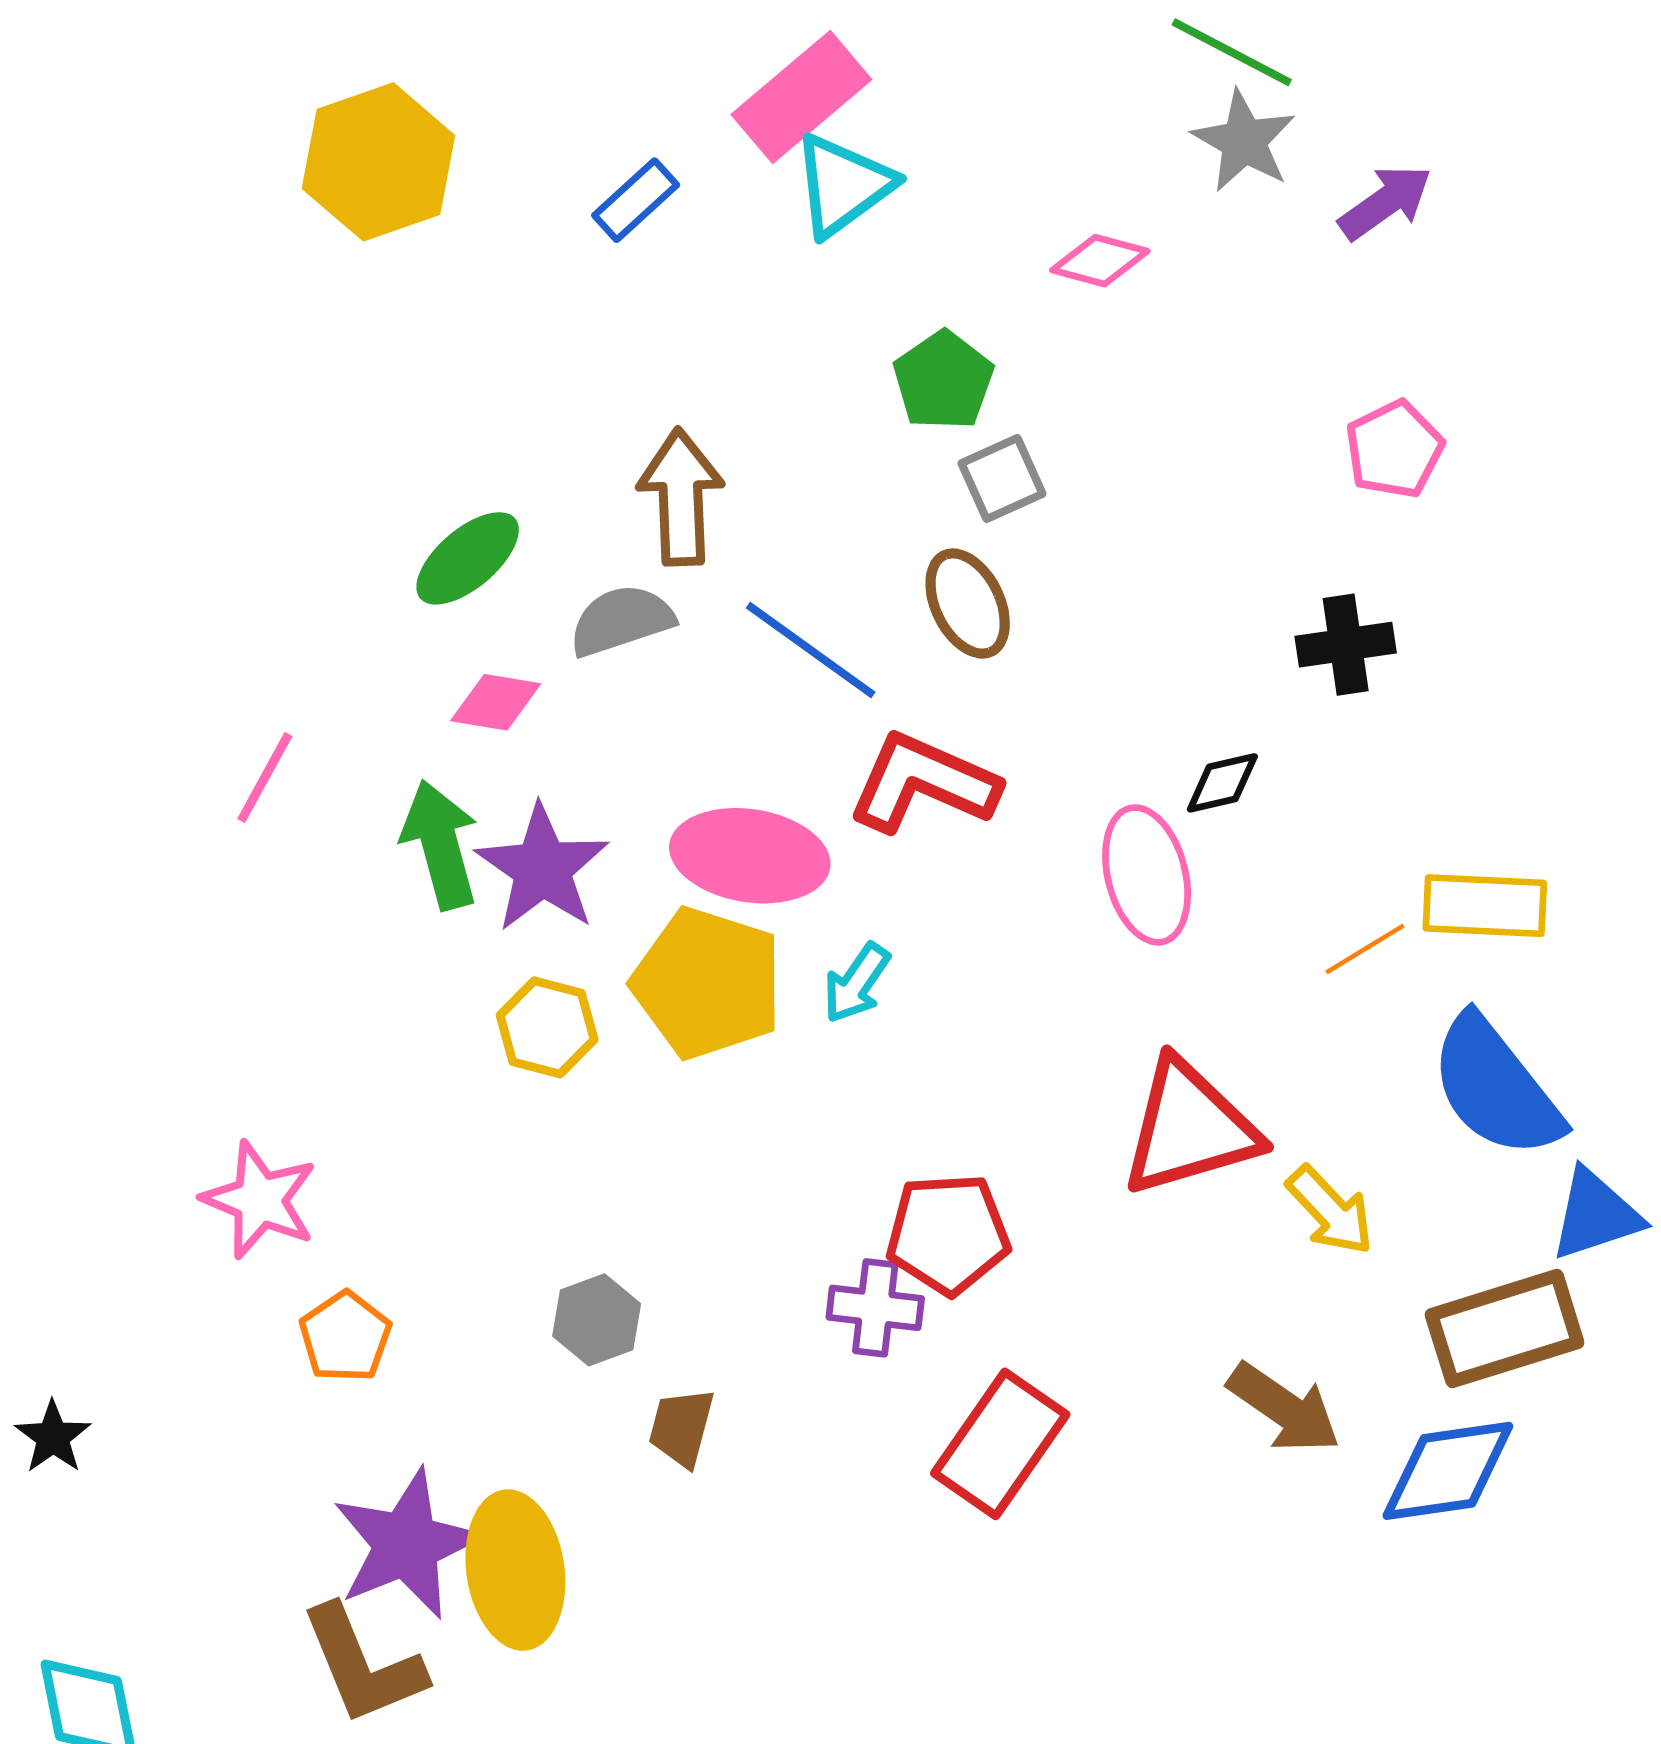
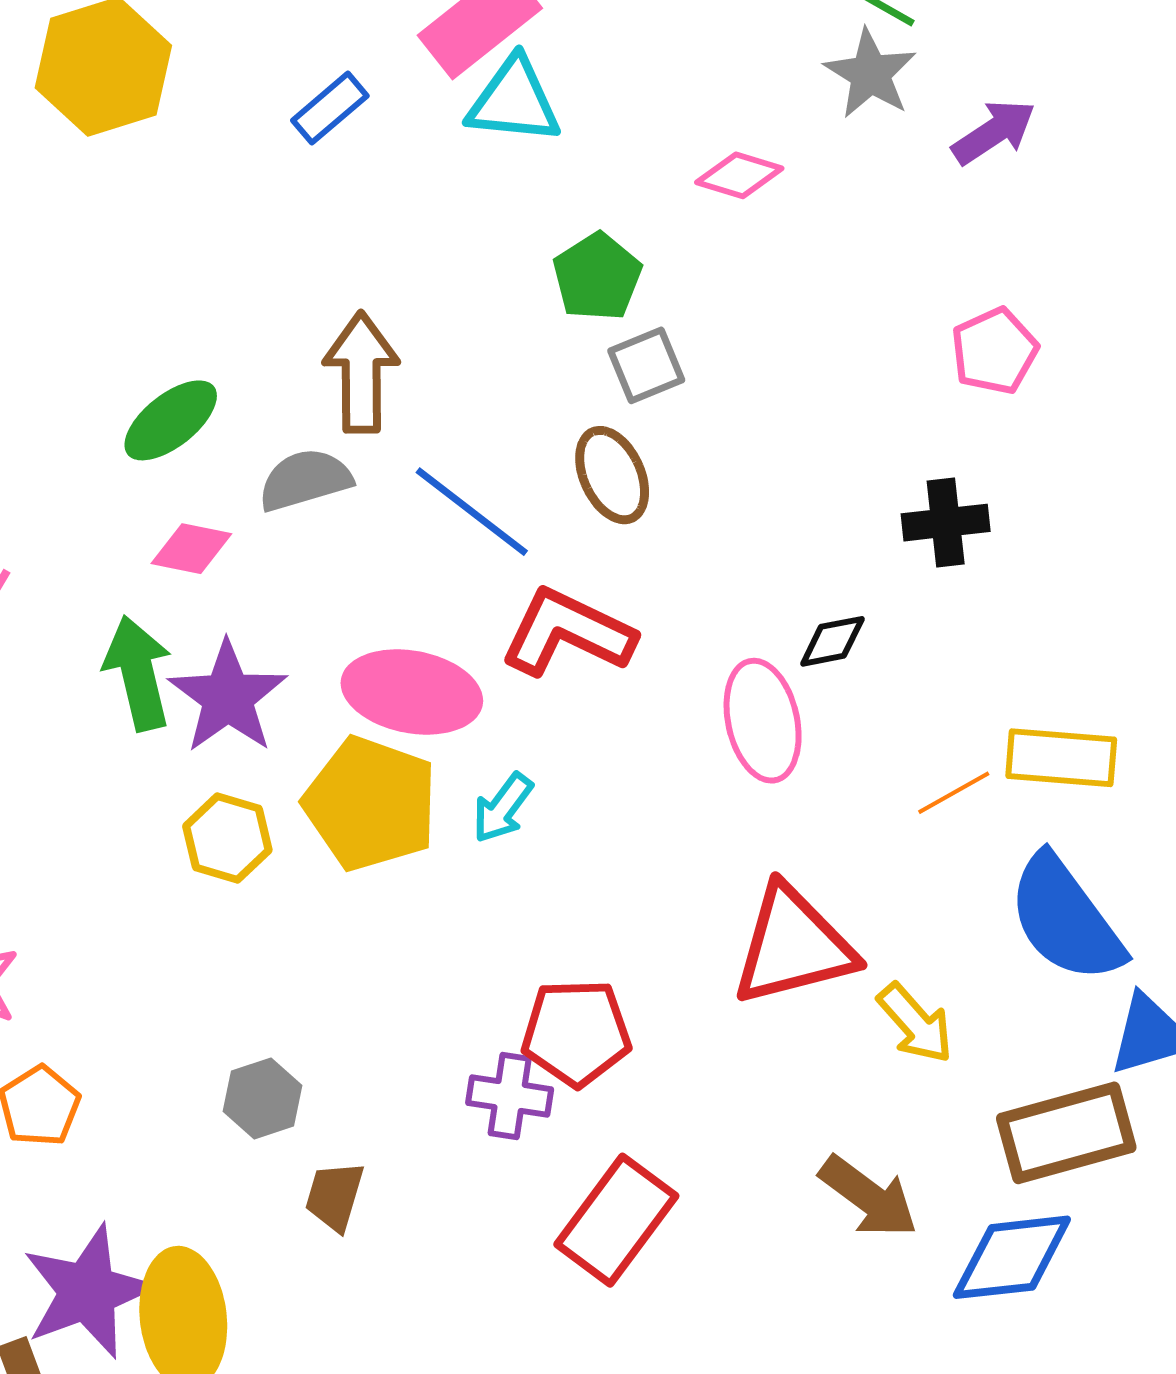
cyan triangle: (843, 185) -> (514, 101), turned 40

